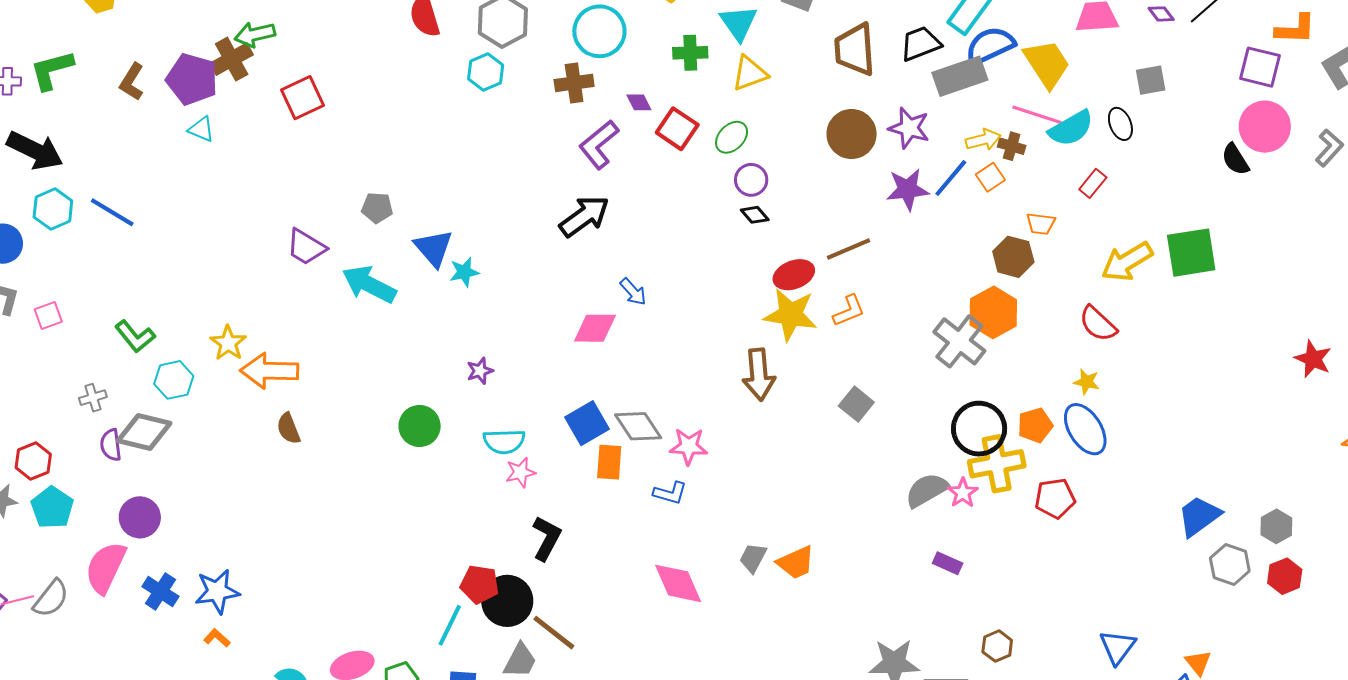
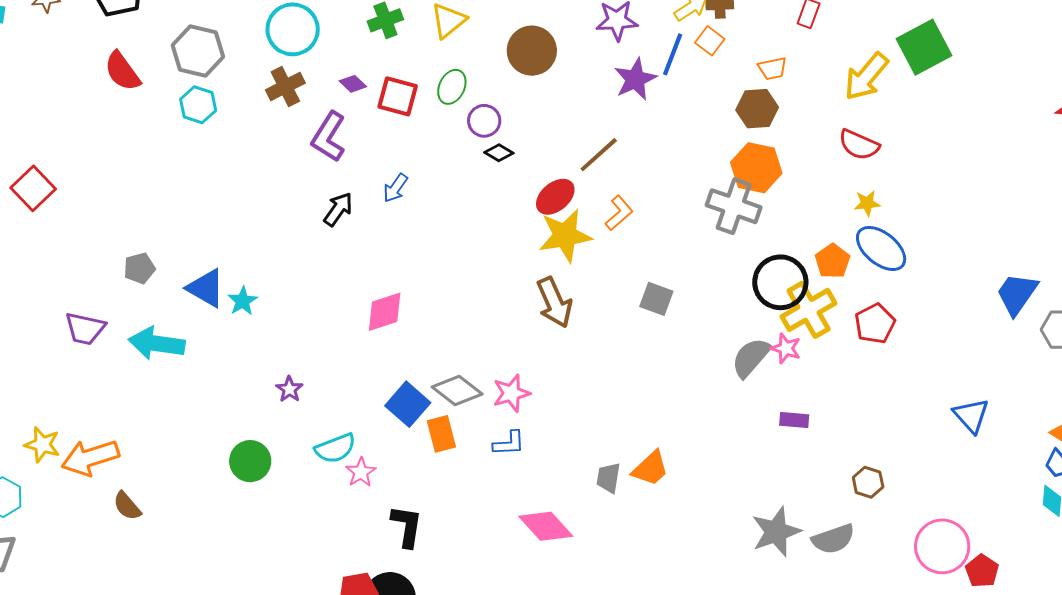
brown circle: (852, 134) -> (532, 51), moved
black arrow: (584, 216) -> (338, 209), size x0.7
blue arrow: (633, 292) -> (395, 188), moved, turned 96
blue triangle: (1118, 647) -> (971, 415), moved

